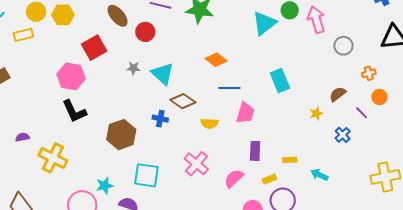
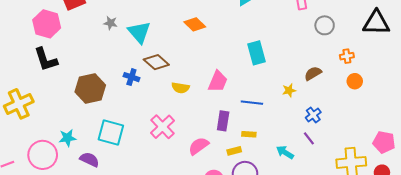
blue line: (229, 88) -> (252, 103), moved
purple line: (362, 113) -> (309, 138), moved
yellow cross: (53, 158) -> (19, 104), turned 32
yellow rectangle: (290, 160) -> (249, 134), moved

